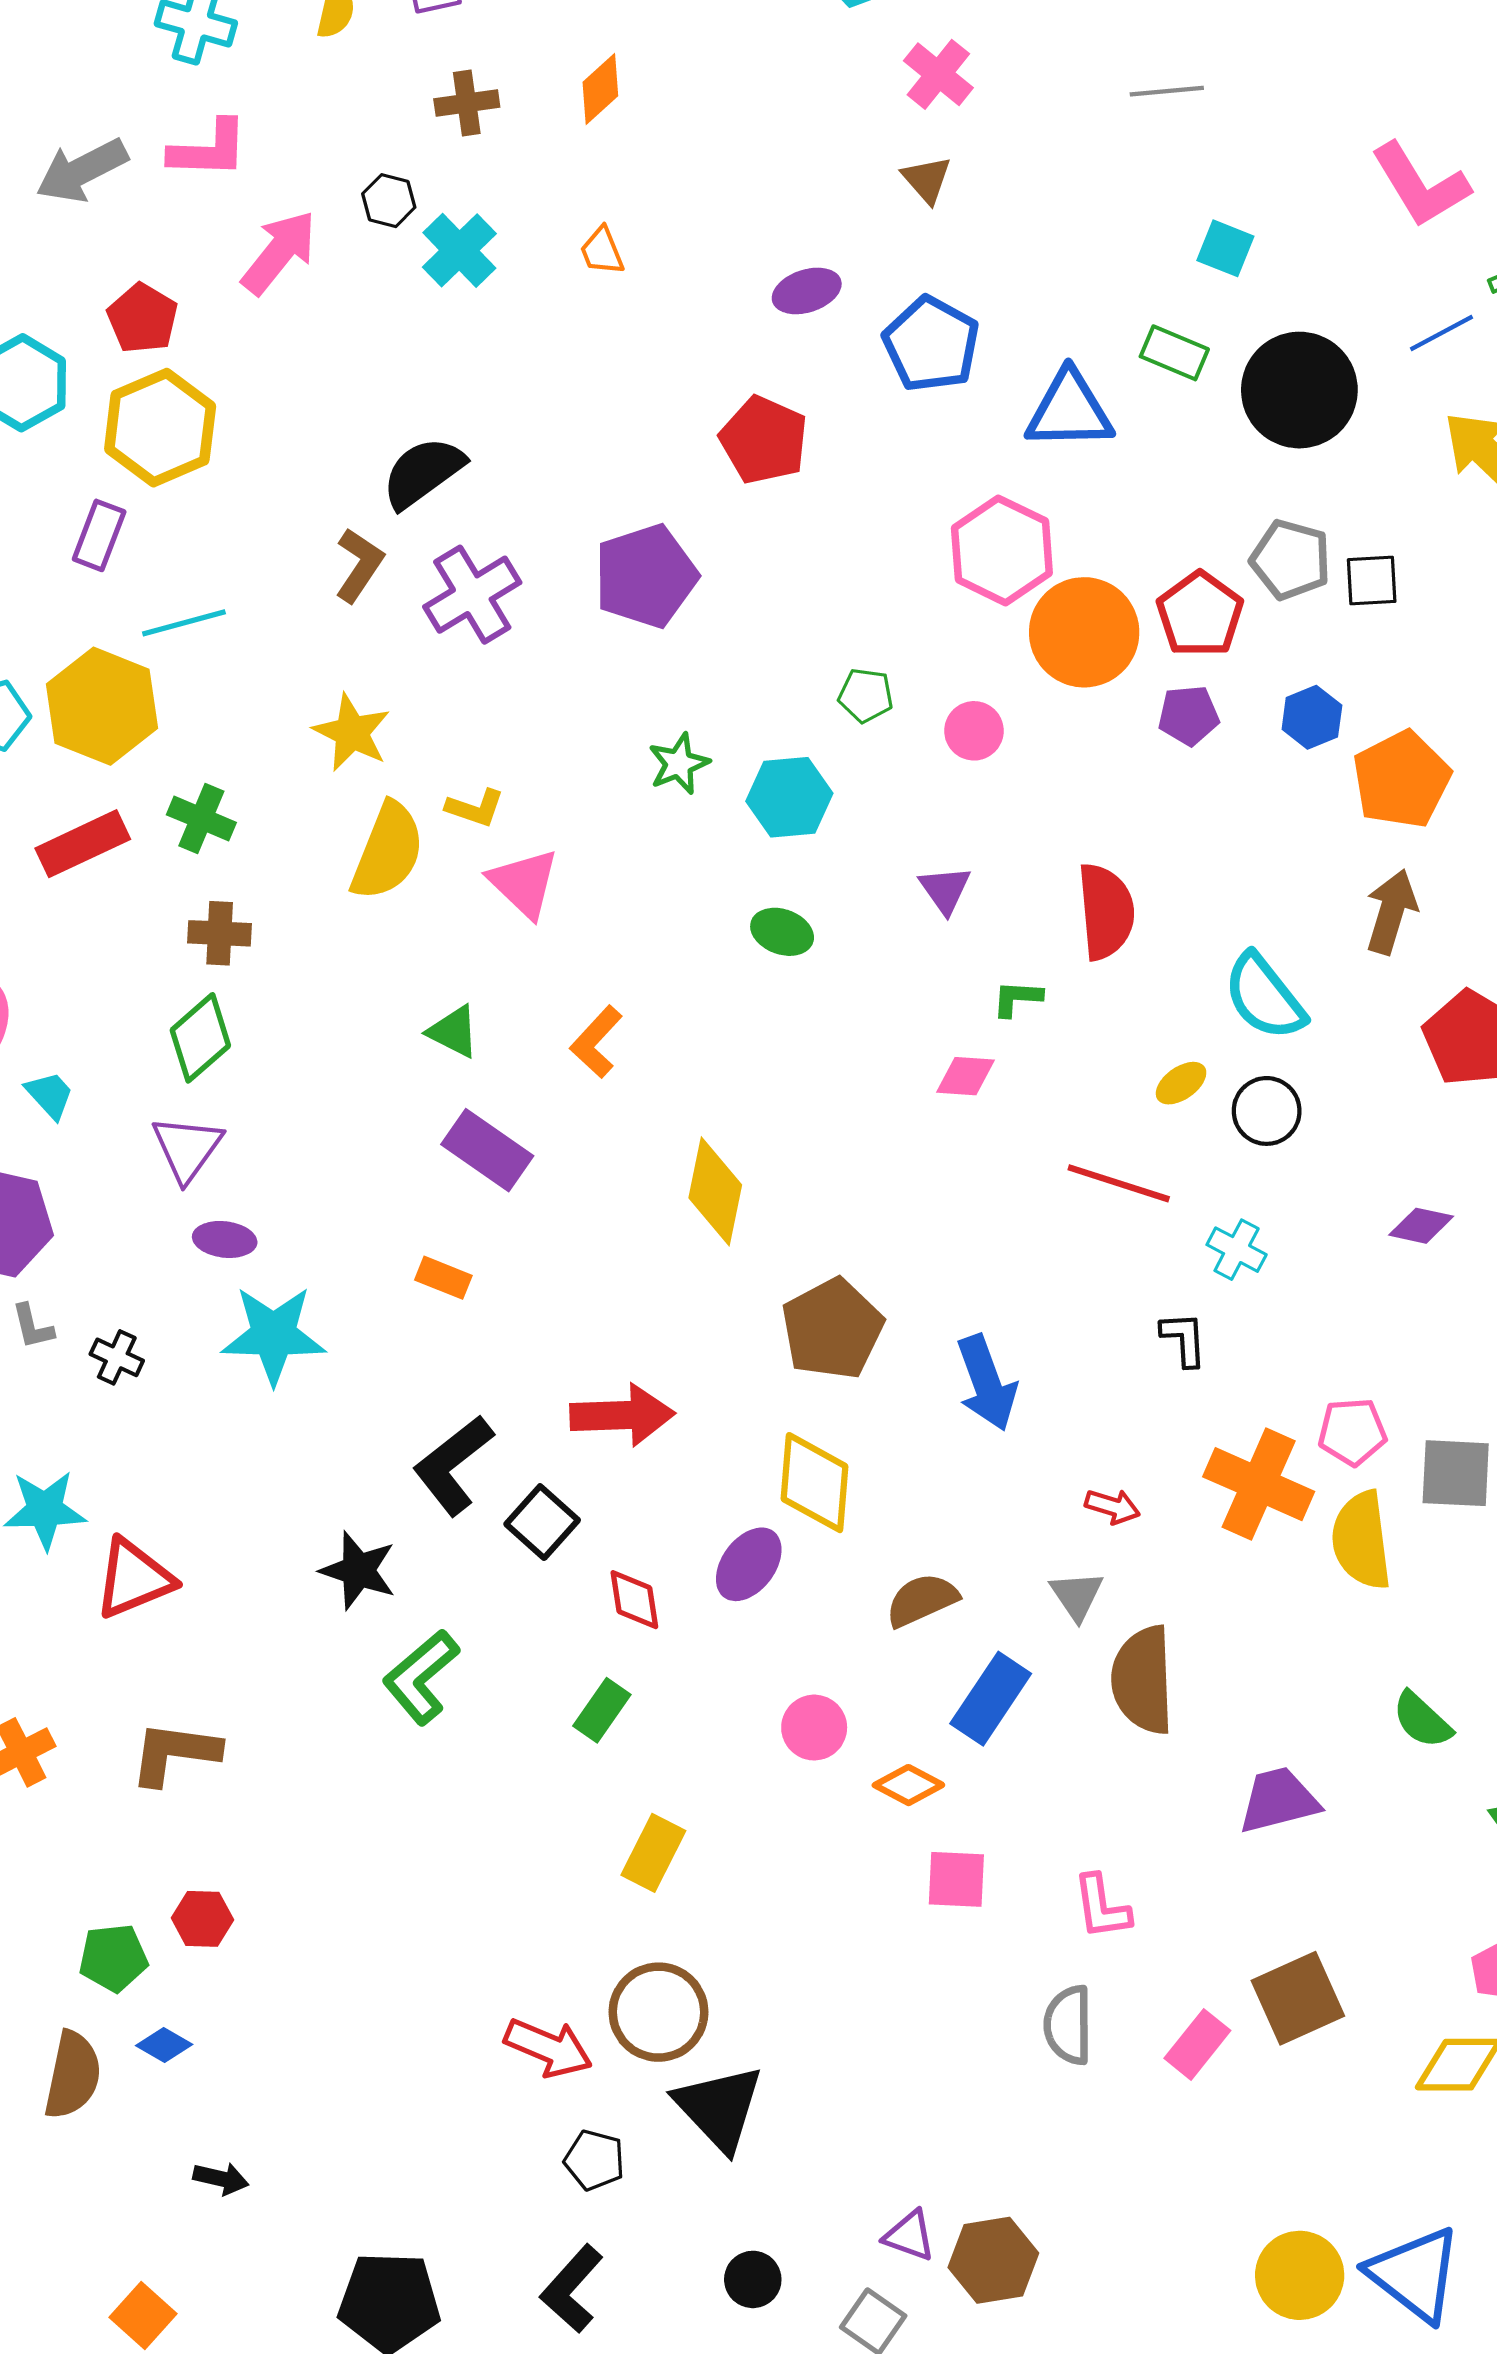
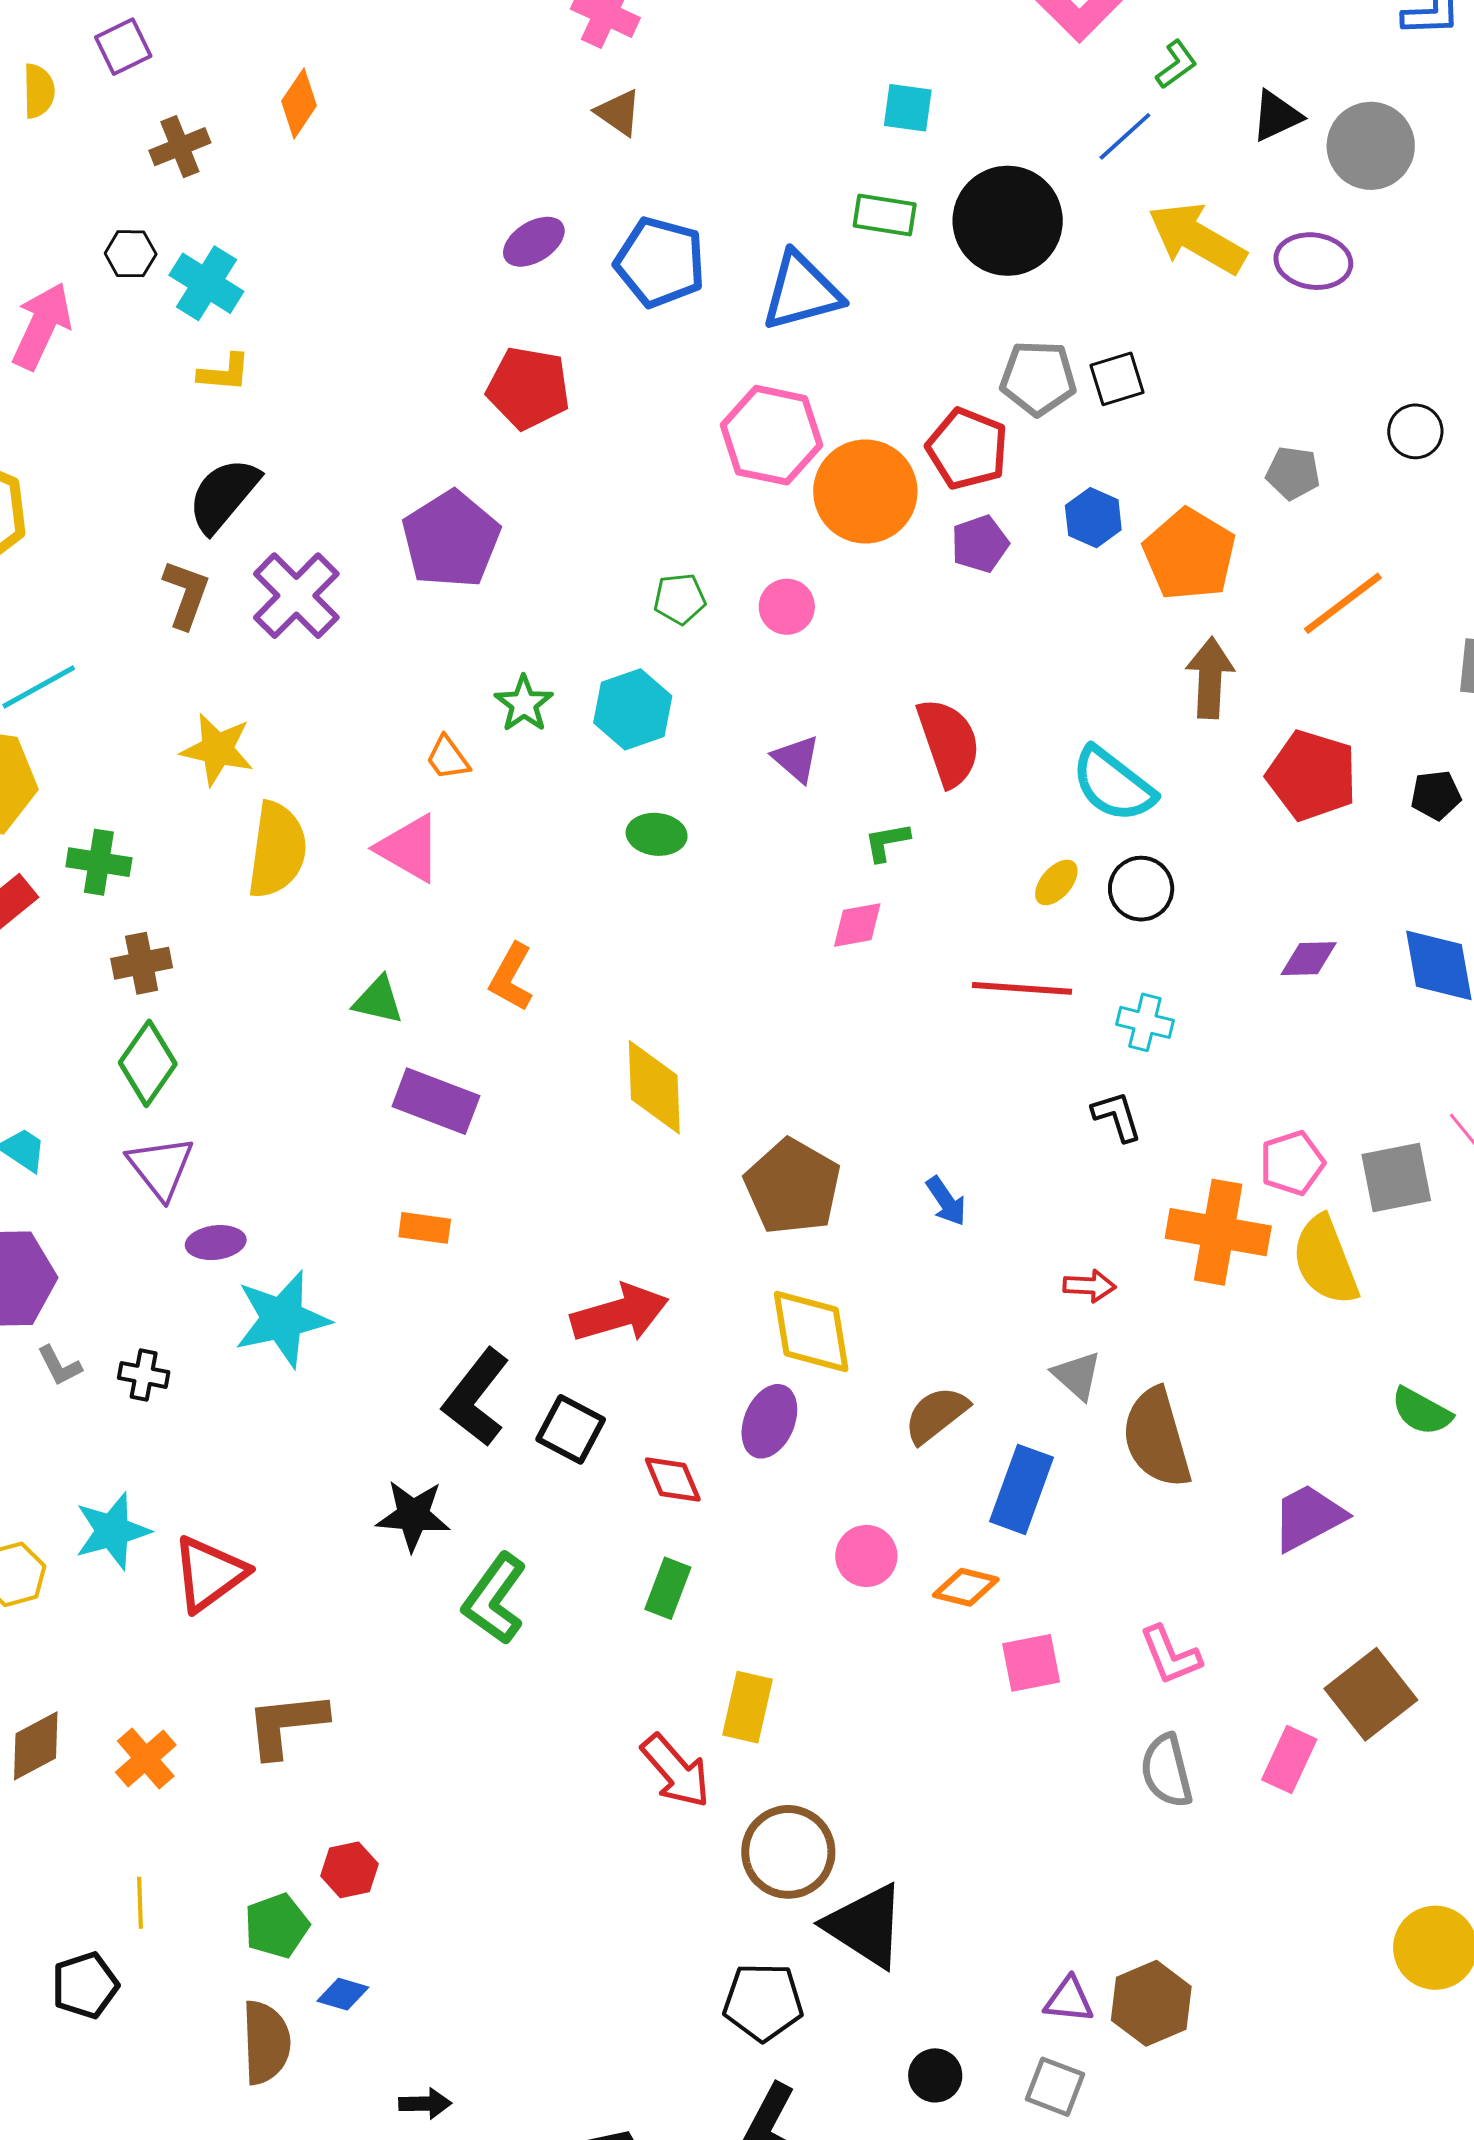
orange trapezoid: (602, 251) -> (448, 758), moved
yellow L-shape: (475, 808) -> (224, 373), moved
blue arrow: (987, 1383) -> (946, 1201), size x0.6
red arrow: (548, 2048) -> (676, 1771), moved, turned 40
black pentagon: (594, 2160) -> (763, 2002), size x1.4

